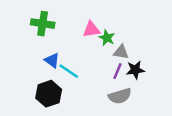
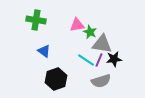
gray triangle: (121, 52) -> (102, 44), size x1.5
cyan line: (69, 71) -> (86, 60), moved
black hexagon: (49, 94) -> (56, 79), moved

